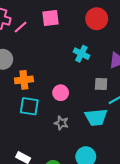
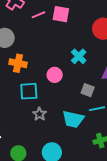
pink line: (21, 27) -> (39, 15), moved
pink circle: (61, 93) -> (55, 75), moved
cyan square: (29, 106) -> (29, 91), moved, turned -30

